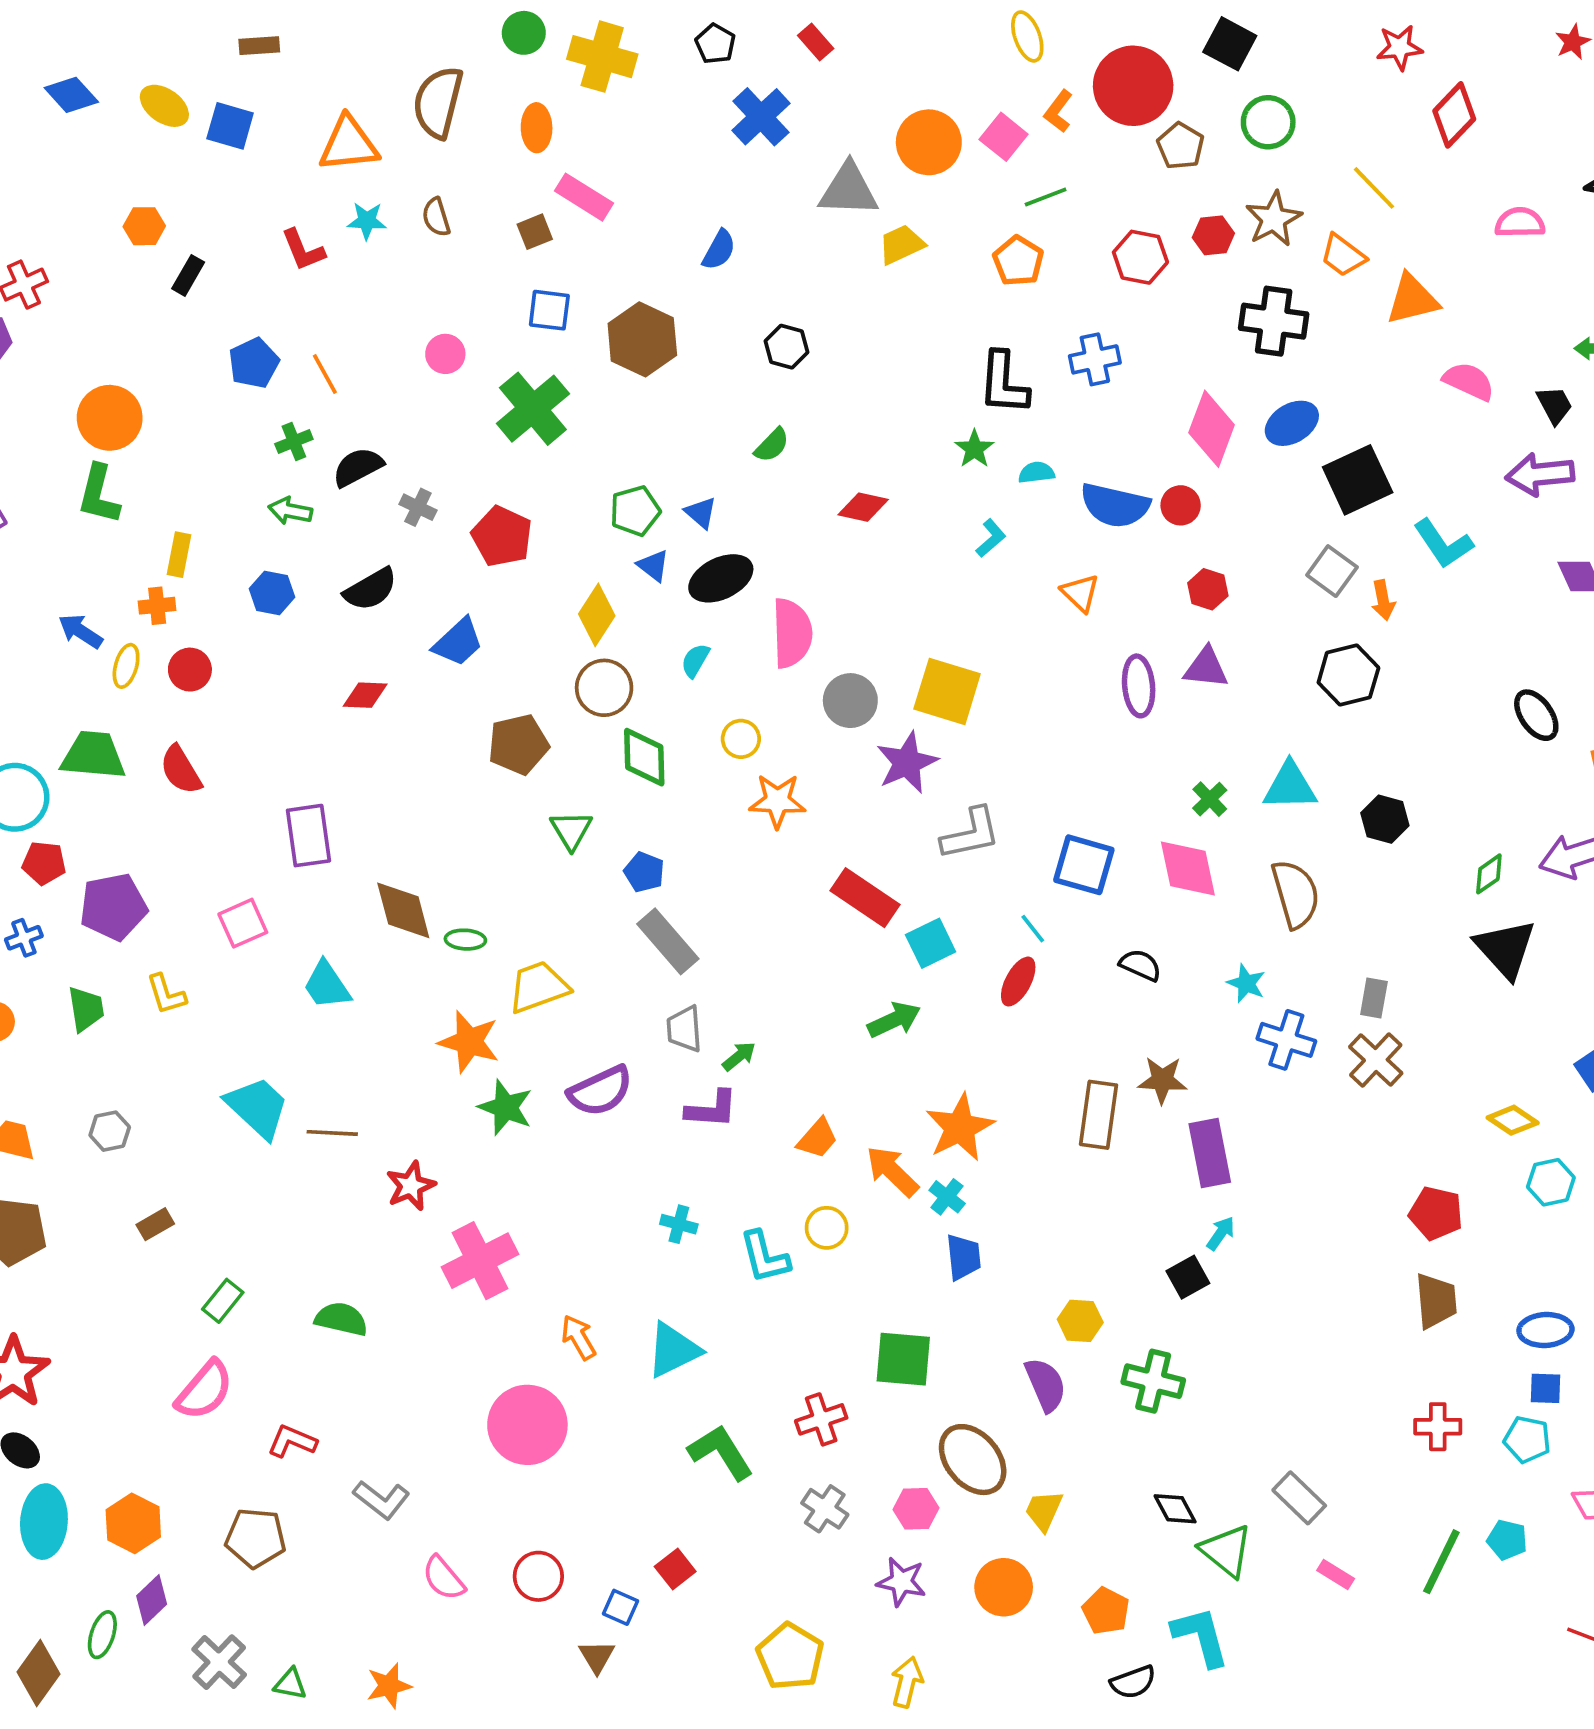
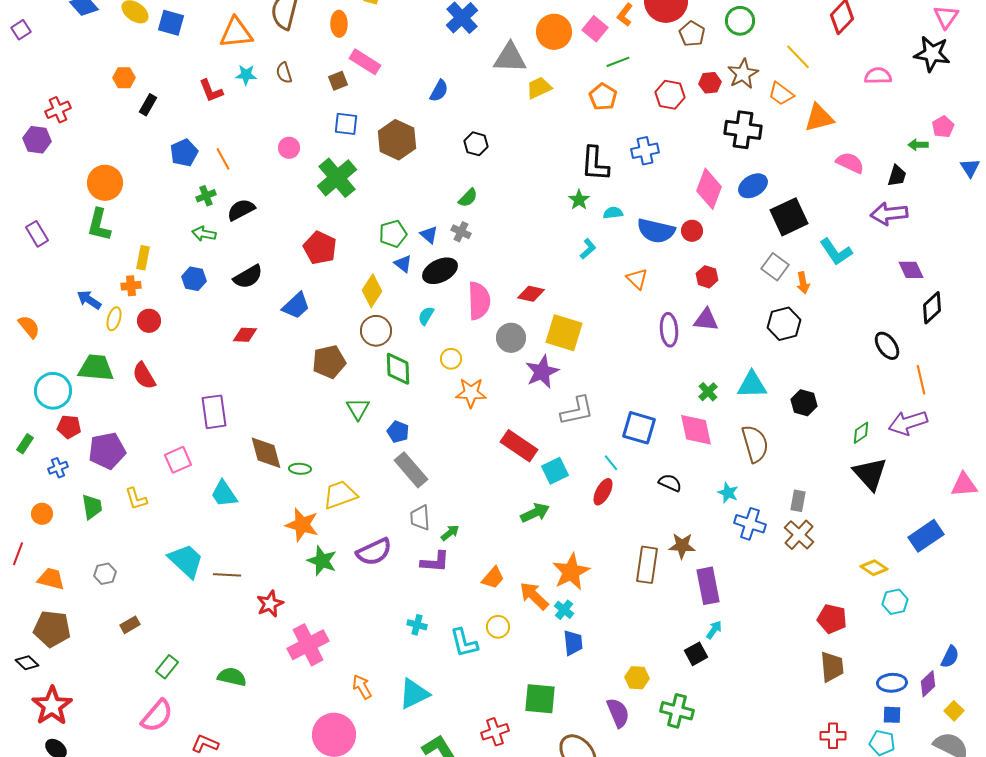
black trapezoid: (1555, 405) -> (897, 176), turned 45
gray cross: (418, 507) -> (461, 232), moved
red diamond: (863, 507) -> (531, 294), moved

